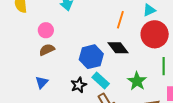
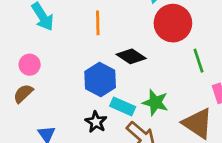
orange line: (120, 20) -> (98, 23), moved
brown semicircle: (47, 50) -> (23, 93), moved
green star: (137, 81) -> (155, 102), moved

